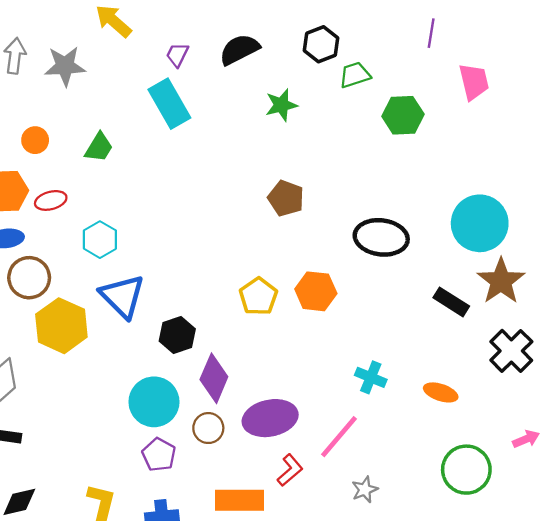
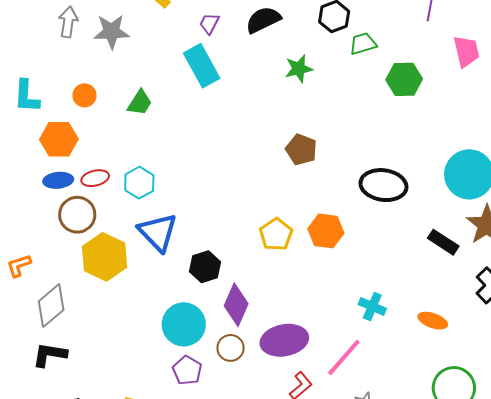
red ellipse: (51, 200) -> (95, 178), moved

